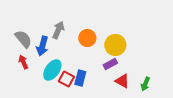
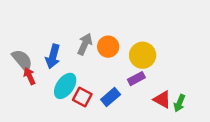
gray arrow: (58, 30) -> (85, 44), moved
gray semicircle: (23, 39) -> (22, 60), moved
blue rectangle: (80, 78) -> (111, 97), moved, turned 35
red triangle: (122, 81) -> (162, 99), moved

